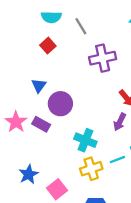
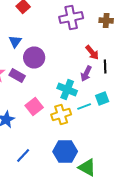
cyan cross: (85, 140) -> (67, 90), moved
pink square: (57, 189) -> (34, 106), moved

